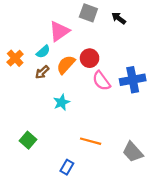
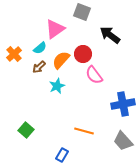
black arrow: (119, 18) -> (110, 35), moved, size x1.5
blue cross: (133, 80) -> (123, 104), moved
cyan star: (61, 102) -> (57, 86), moved

